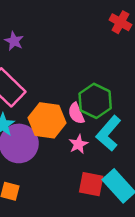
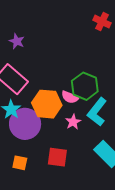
pink semicircle: (76, 113) -> (70, 97), turned -42
red square: (91, 184) -> (57, 157), moved

